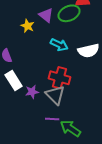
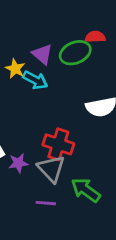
cyan arrow: (59, 45) -> (35, 80), moved
green arrow: (70, 128) -> (86, 190), moved

